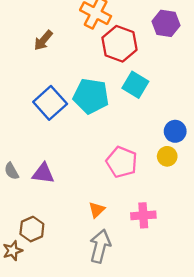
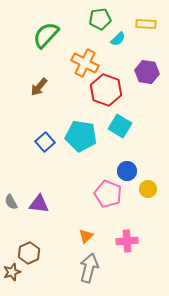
blue square: (50, 103) -> (45, 142), size x0.7
blue circle: (175, 131) -> (127, 171), moved

